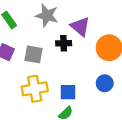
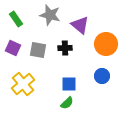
black cross: (64, 43) -> (65, 48), moved
yellow cross: (35, 89) -> (23, 84), moved, turned -30

